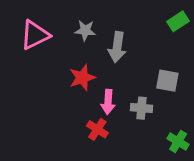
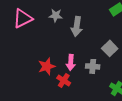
red star: (82, 78) -> (47, 66), moved
gray square: (167, 81) -> (110, 48), turned 35

